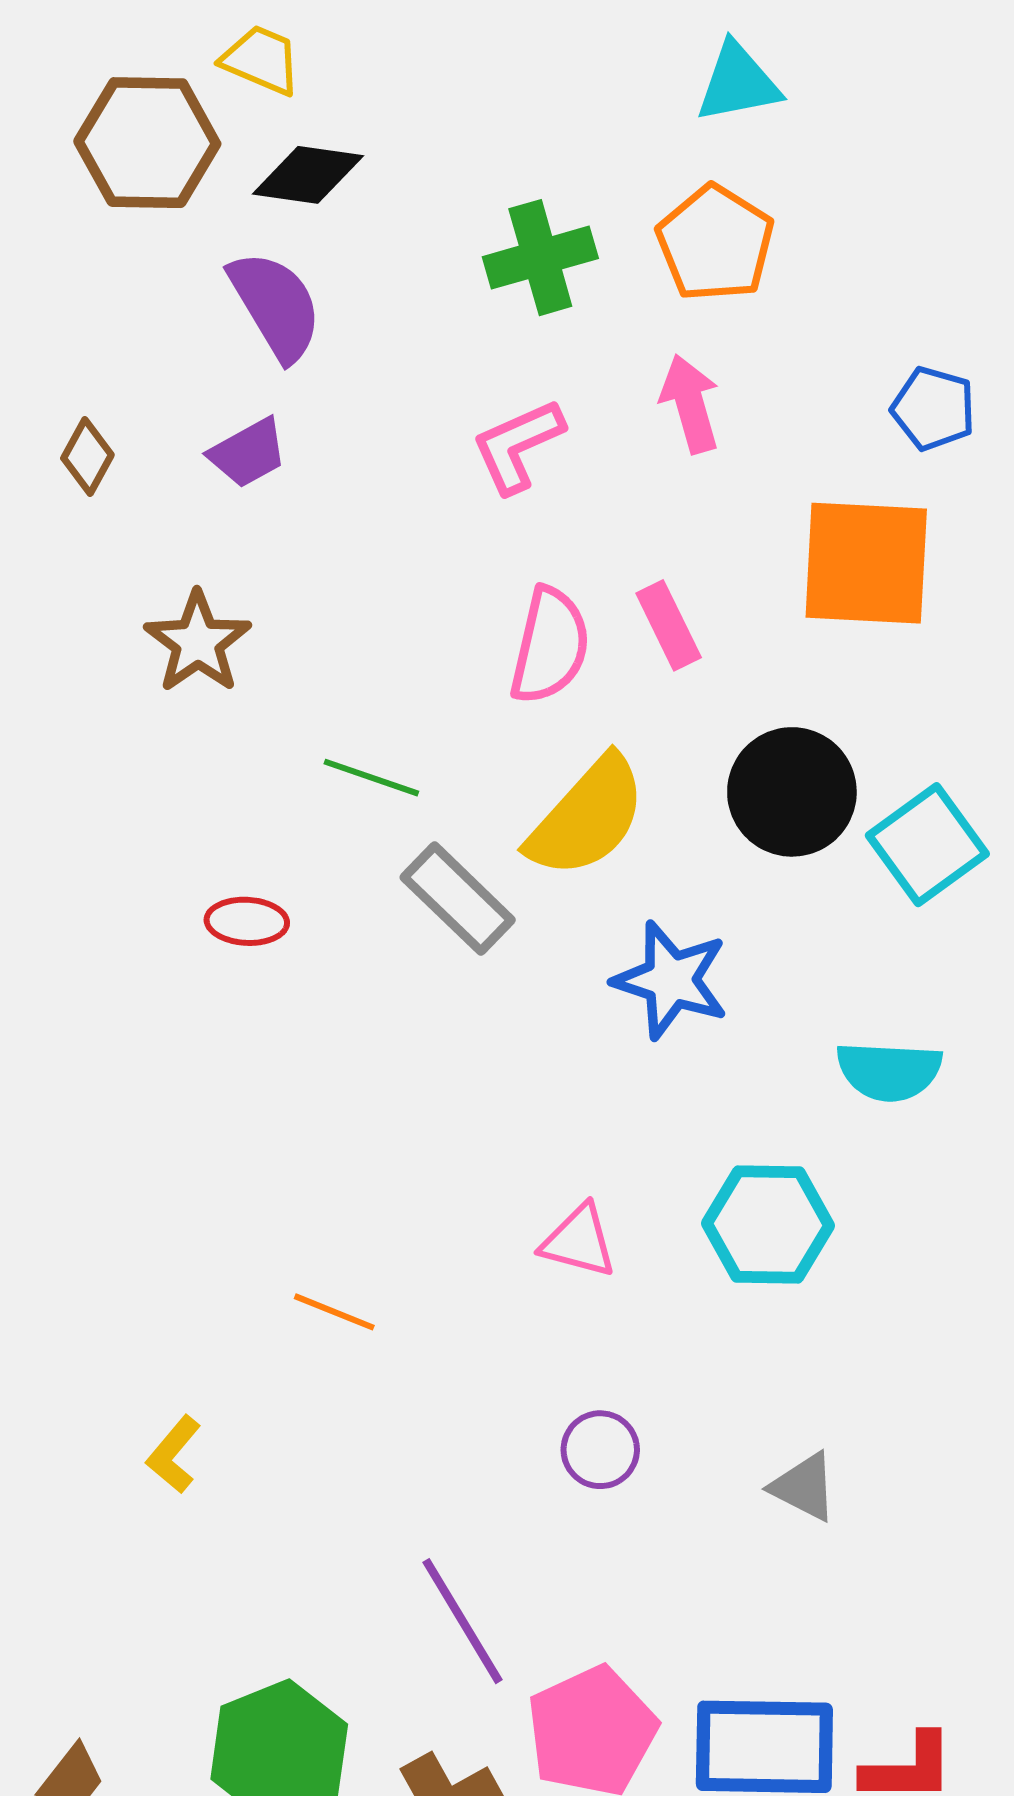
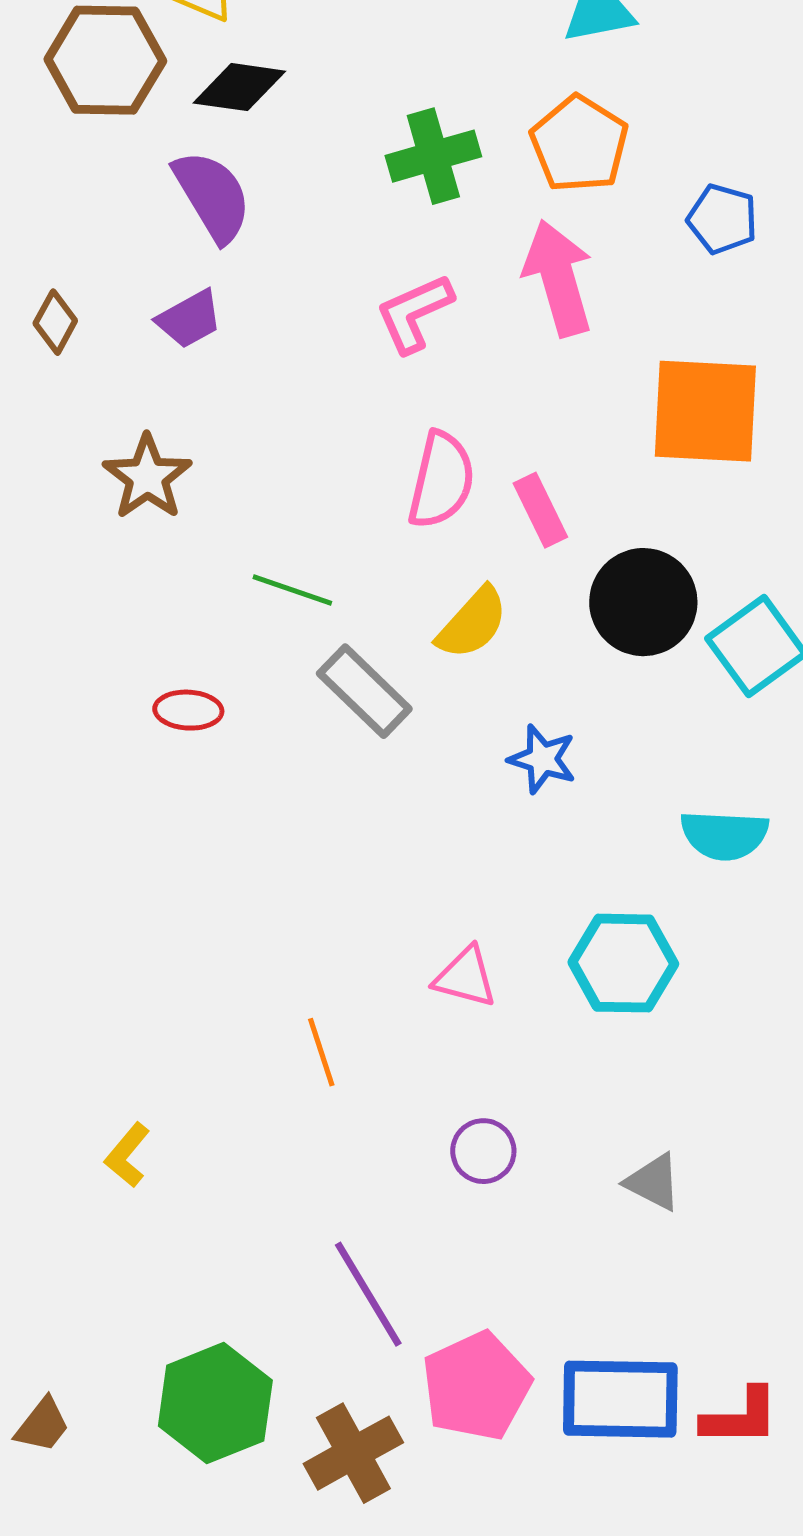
pink arrow: (690, 404) -> (558, 278), size x1.4
blue pentagon: (933, 409) -> (722, 219), moved
pink rectangle: (669, 625) -> (540, 510), moved
yellow semicircle: (587, 817) -> (472, 623), size x0.7
blue star: (671, 980) -> (542, 759), size x0.7
orange line: (334, 1312) -> (321, 1052), moved, turned 50

